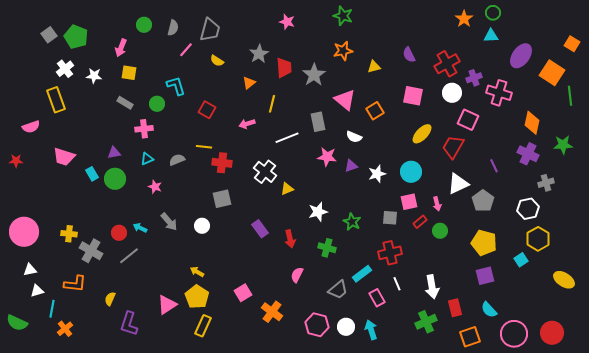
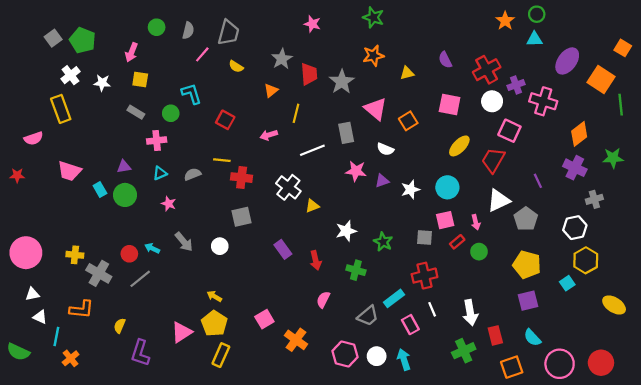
orange diamond: (532, 123) -> (579, 134), turned 40
white triangle: (37, 291) -> (40, 317), turned 40

